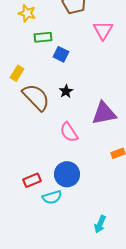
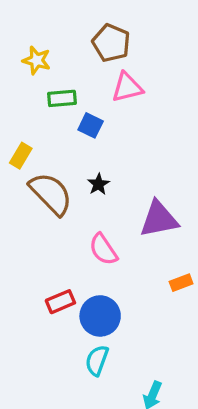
pink triangle: (103, 30) -> (127, 87), moved, turned 45
red rectangle: (32, 180) -> (60, 302), moved
cyan semicircle: (52, 197) -> (97, 360), moved, turned 126

